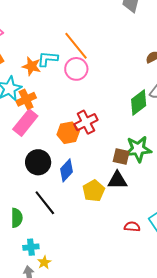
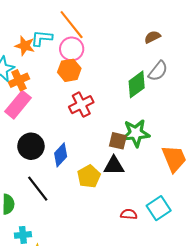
orange hexagon: (68, 133) -> (69, 70), moved

